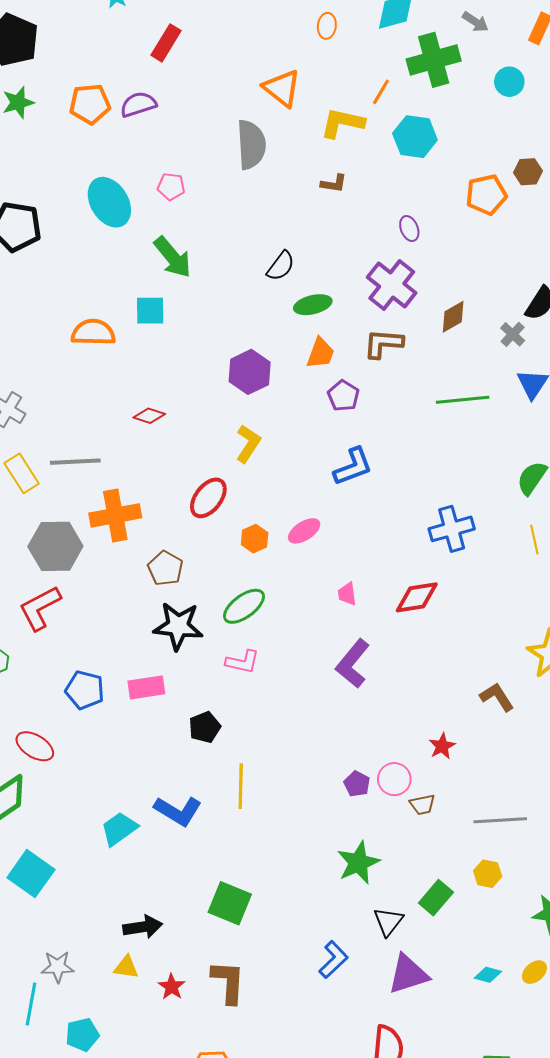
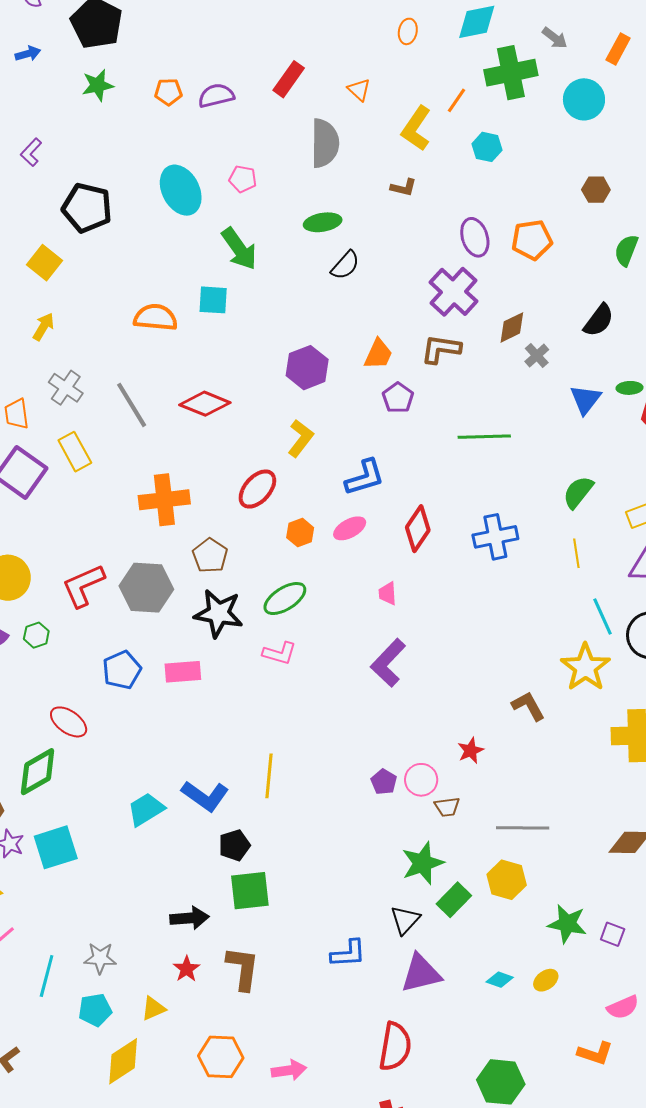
red rectangle: (166, 43) -> (289, 79), moved
cyan circle: (509, 82) -> (584, 99), size x1.4
orange triangle: (282, 88) -> (359, 90), size x0.6
orange pentagon: (90, 104) -> (168, 92), size x0.7
yellow L-shape: (342, 123) -> (416, 128), turned -72
cyan hexagon: (415, 137) -> (487, 147), size x0.7
orange pentagon: (486, 195) -> (532, 240), moved
purple ellipse: (409, 229) -> (475, 237), size x1.5
green ellipse: (313, 305) -> (323, 222), moved
gray cross: (513, 334) -> (537, 356), moved
green line: (463, 400) -> (484, 437), moved
red diamond: (149, 416) -> (205, 404), size x1.6
gray line: (75, 462) -> (132, 405), moved, turned 57
blue L-shape: (353, 467) -> (365, 477), moved
gray hexagon: (55, 546) -> (146, 588), moved
red diamond: (417, 597) -> (418, 529), moved, turned -51
blue pentagon: (85, 690) -> (122, 670), turned 30
black pentagon: (205, 727) -> (234, 845), moved
green star: (358, 863) -> (423, 863), moved
cyan square: (31, 874) -> (56, 847), turned 33
yellow hexagon: (488, 874) -> (507, 880), size x1.4
green square: (230, 903) -> (250, 891), turned -33
black arrow: (143, 927) -> (190, 918), moved
blue L-shape: (333, 960) -> (348, 954), turned 36
gray star: (58, 967) -> (100, 958), moved
yellow triangle: (126, 967) -> (153, 1008), moved, turned -36

